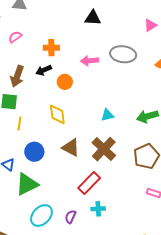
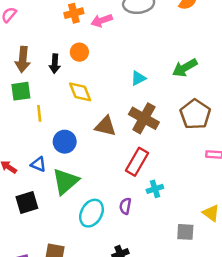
orange cross: (51, 48) -> (74, 13), moved
black arrow: (44, 70) -> (55, 64), moved, turned -49

